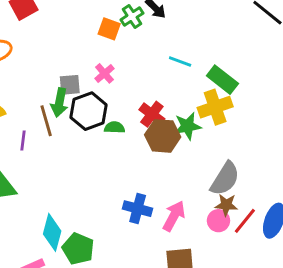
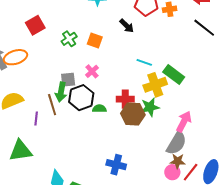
green cross: (132, 16) -> (69, 39), moved
yellow cross: (215, 107) -> (155, 85), moved
red cross: (152, 114) -> (125, 99), turned -36
pink arrow: (174, 216) -> (184, 121), moved

